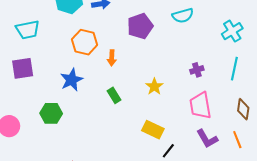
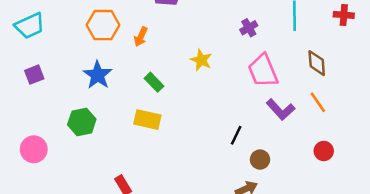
orange arrow: (112, 58) -> (141, 37), turned 35
purple square: (23, 68) -> (34, 75), size x0.7
yellow rectangle: (153, 130) -> (147, 120), moved

